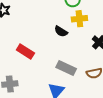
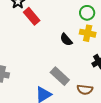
red rectangle: (25, 52) -> (32, 16), moved

